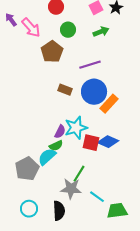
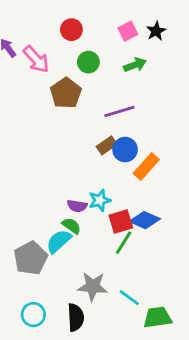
brown rectangle: (65, 90) -> (107, 145), moved, turned -56
blue circle: (94, 92) -> (125, 150), size x0.7
cyan star: (76, 128) -> (100, 200), size x0.7
purple semicircle: (60, 132) -> (77, 206), turned 72
red square: (91, 143) -> (121, 221), turned -30
green semicircle: (56, 146) -> (71, 226), turned -120
green line: (79, 174) -> (124, 243), moved

